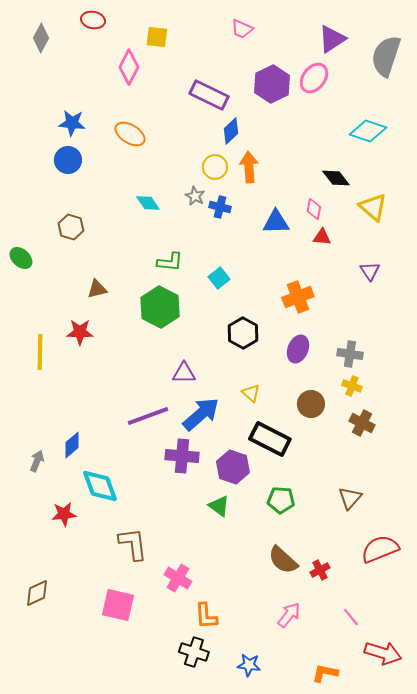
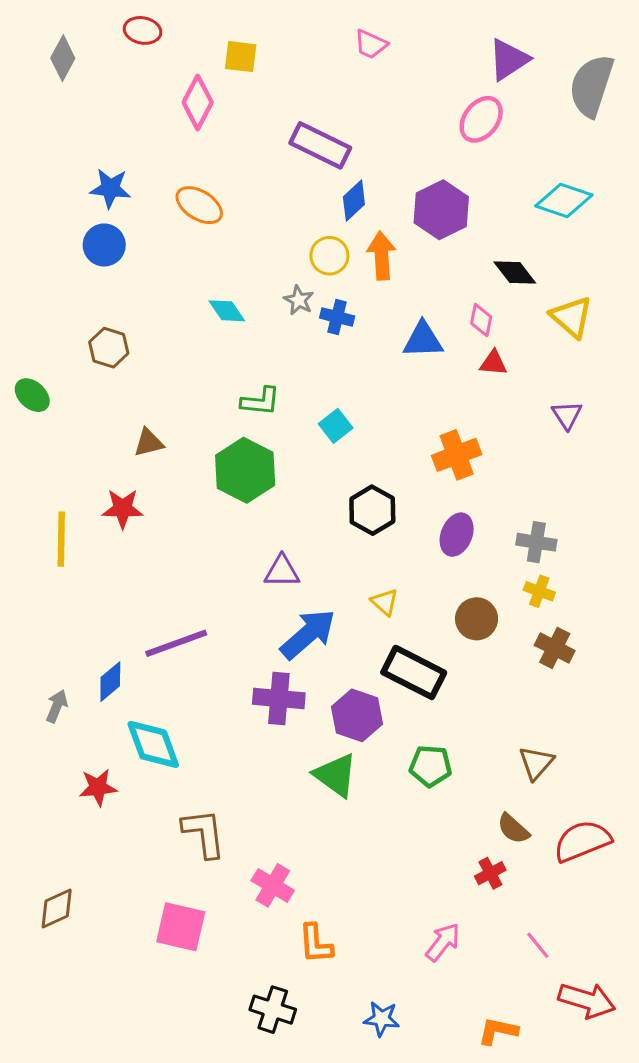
purple hexagon: (272, 84) -> (441, 210), moved
purple line: (148, 416) -> (176, 643), moved
green triangle: (219, 506) -> (336, 775), size x1.4
brown semicircle: (283, 560) -> (513, 829), moved, size x0.7
black cross: (194, 652) -> (273, 1010), moved

